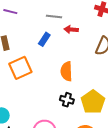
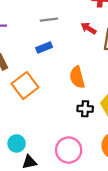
red arrow: (71, 29) -> (89, 28), moved, turned 40
blue rectangle: (44, 39) -> (44, 48), turned 48

